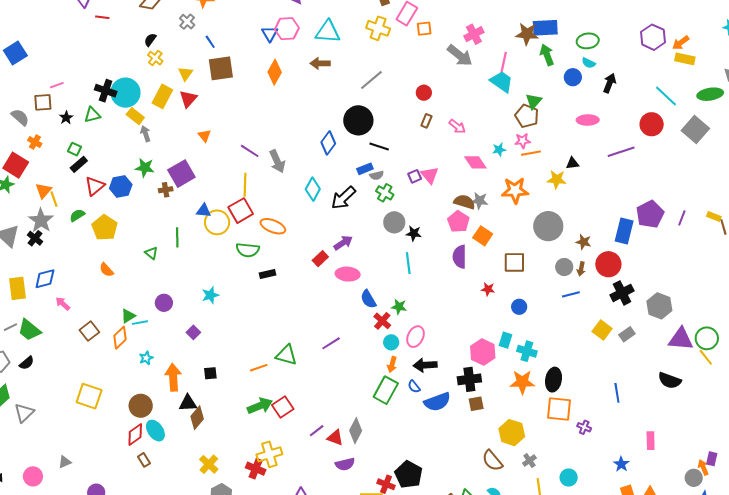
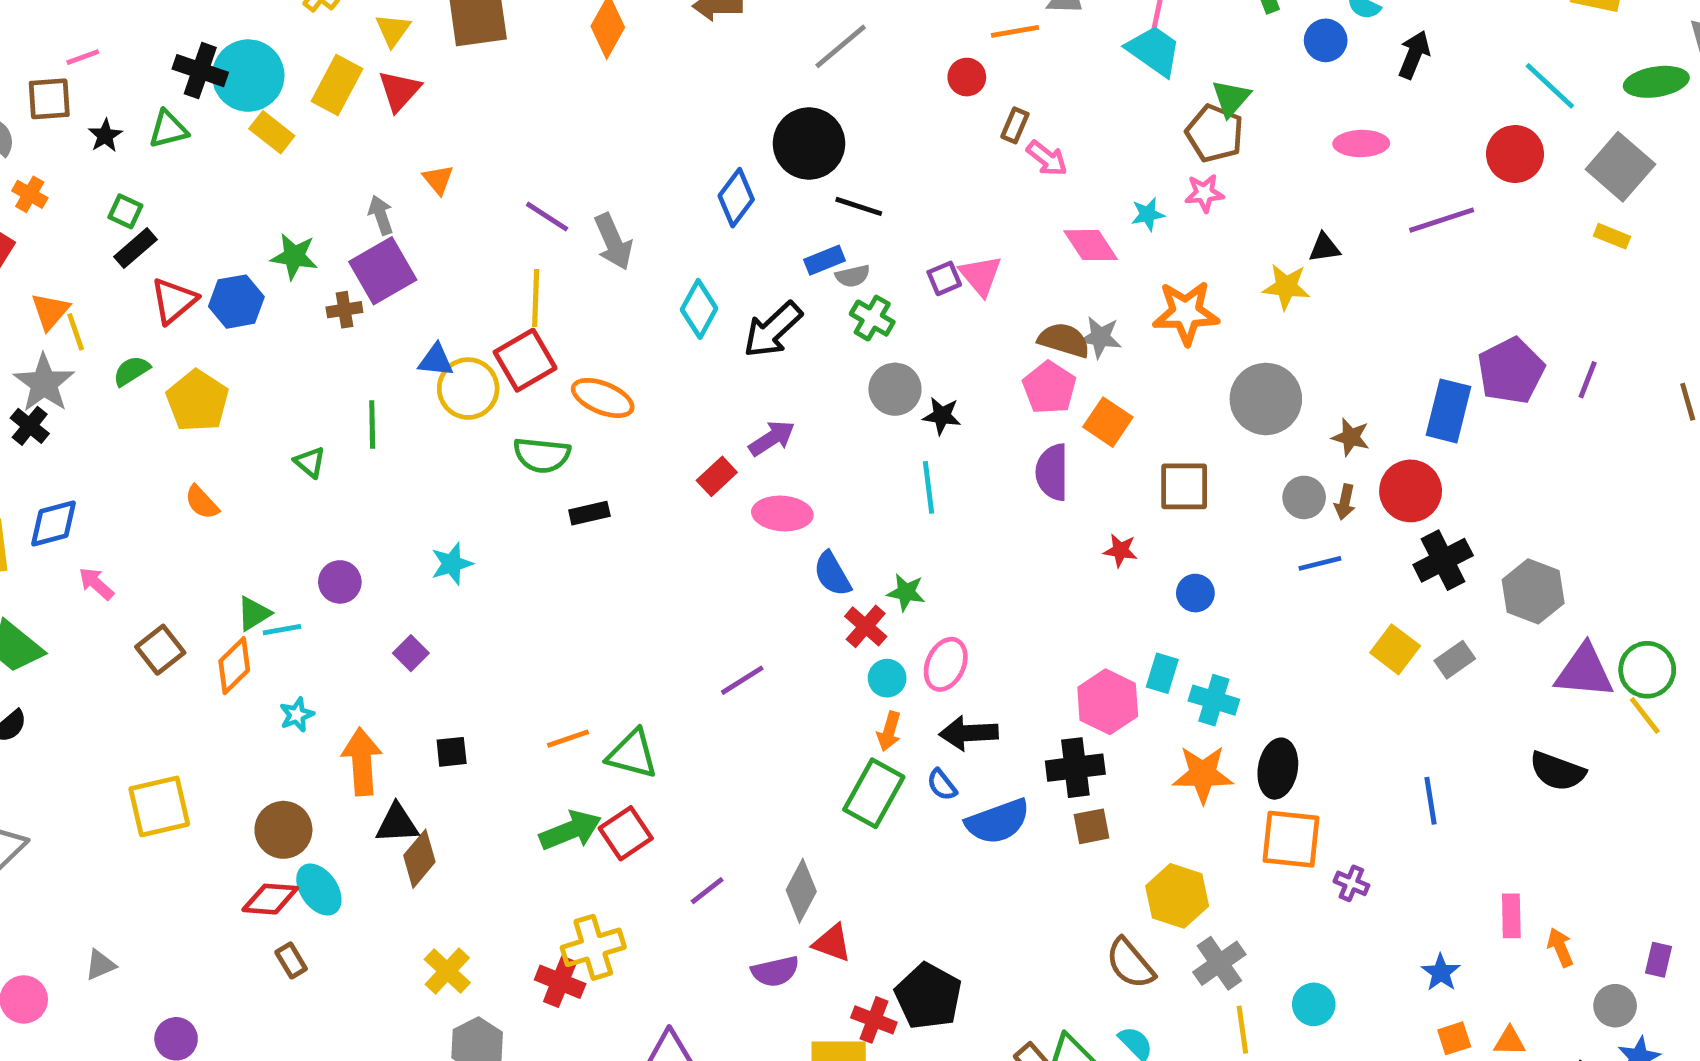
brown rectangle: (426, 121) -> (1015, 125), moved
gray arrow: (145, 134) -> (381, 215), moved
orange line: (531, 153) -> (1015, 31), moved
yellow rectangle: (714, 217) -> (1612, 236), moved
green triangle: (286, 355) -> (632, 754), moved
yellow square: (89, 396) -> (159, 806), turned -32
red diamond: (135, 435) -> (270, 899), turned 40
red triangle: (335, 438) -> (832, 943), moved
gray cross: (529, 460) -> (1219, 963), size x1.5
orange arrow: (703, 467) -> (1560, 947), moved

